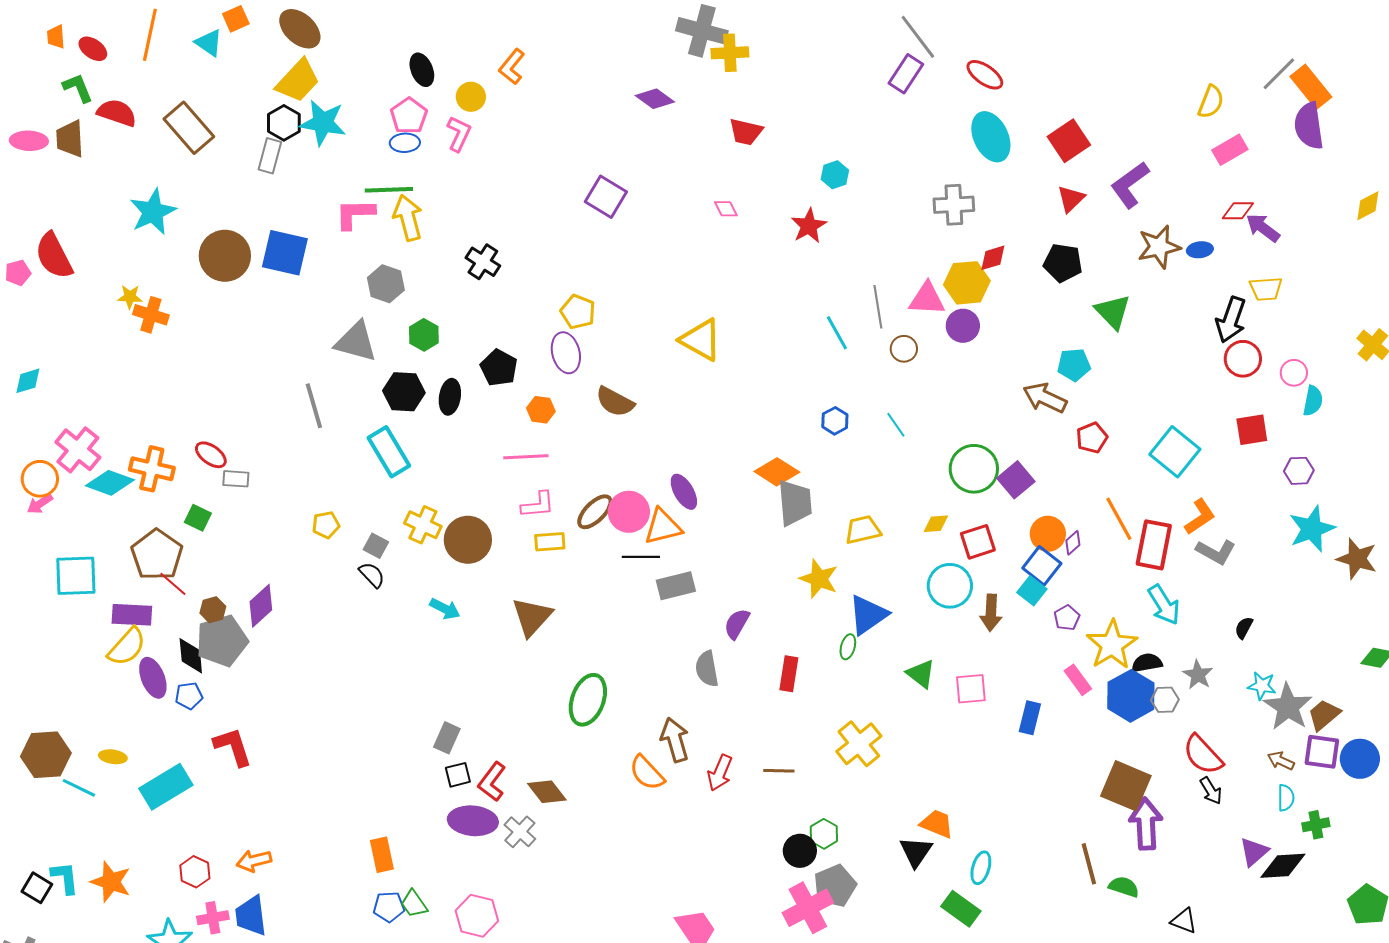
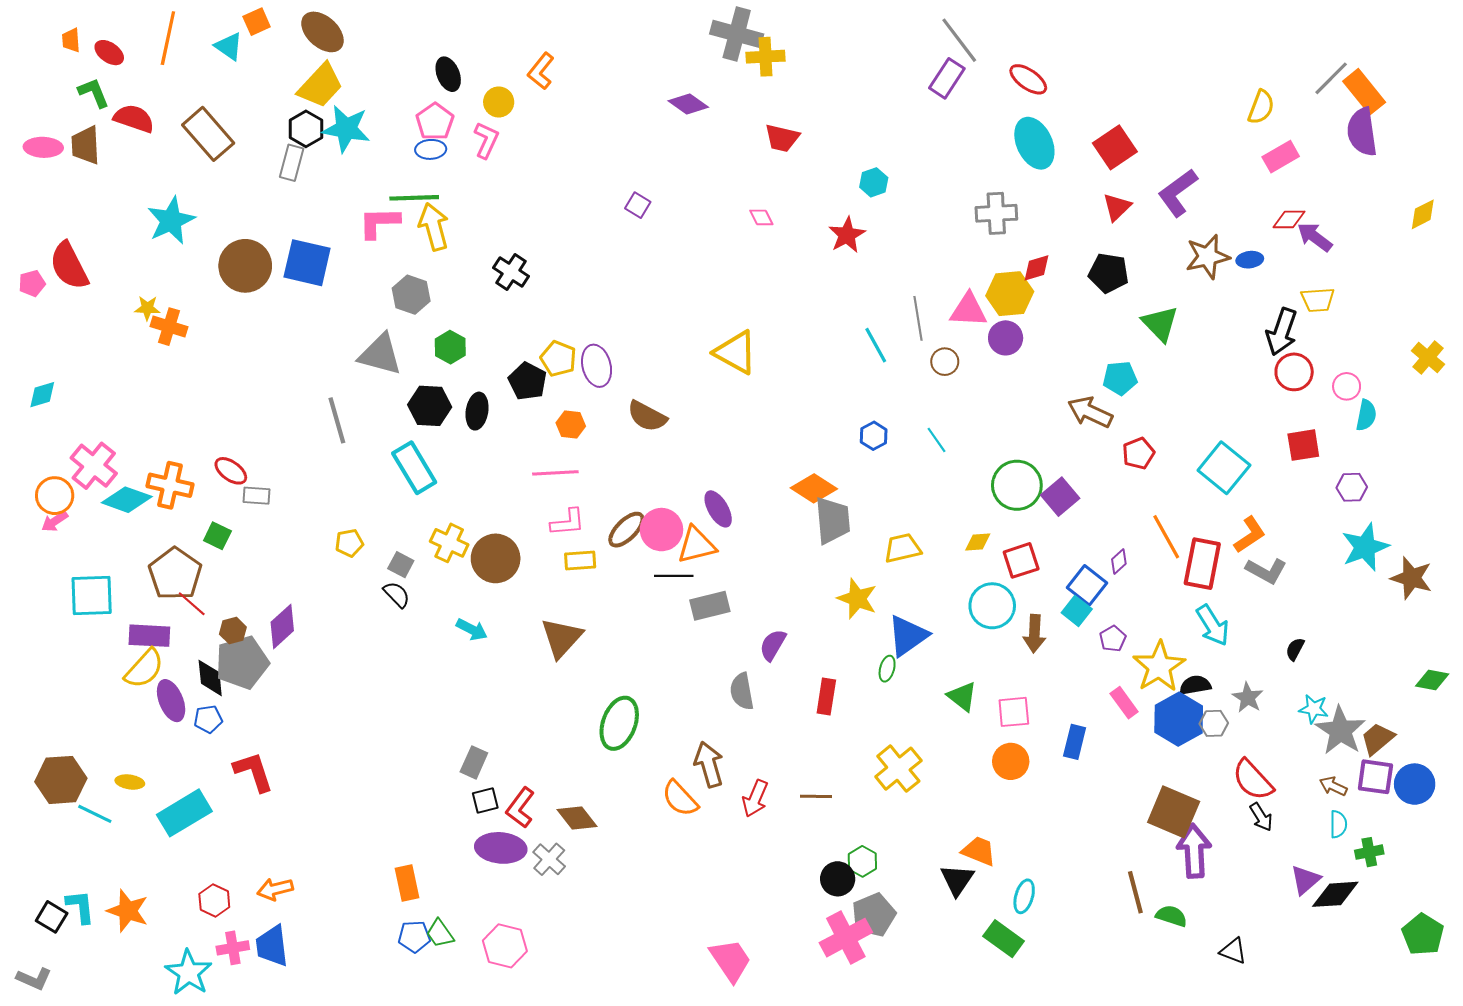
purple square: (606, 197) -> (638, 205), size x0.6
yellow pentagon: (578, 312) -> (558, 359), moved
orange circle: (1048, 534) -> (1011, 761), moved

